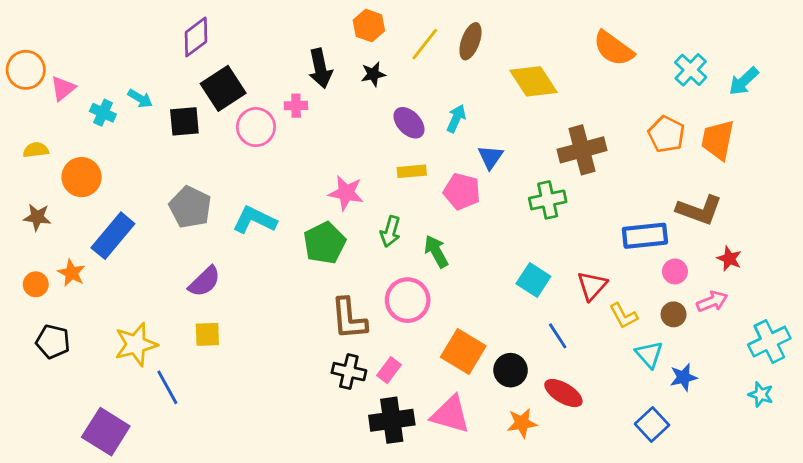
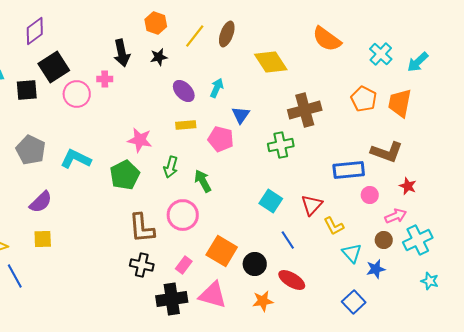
brown circle: (674, 314) -> (384, 240), moved
cyan cross: (769, 342) -> (418, 240), moved
pink rectangle: (389, 370) -> (184, 265), moved

